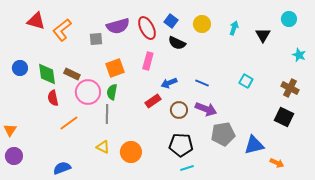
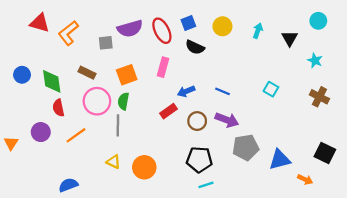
blue square: (171, 21) -> (188, 23), turned 32
cyan star: (299, 55) -> (315, 60), moved
brown rectangle: (72, 74) -> (87, 73), moved
black square: (284, 117) -> (325, 153), moved
purple circle: (14, 156) -> (41, 132), moved

